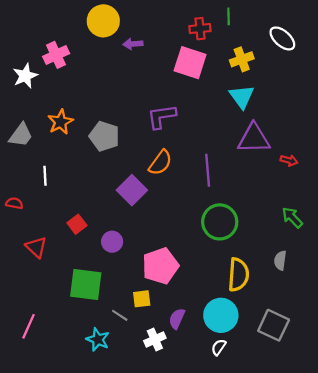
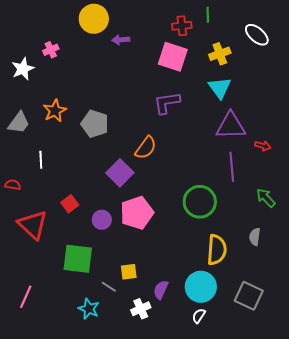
pink cross: (56, 55) -> (51, 50), size x0.7
purple L-shape: (162, 116) -> (167, 103), moved
purple line: (208, 170) -> (232, 167), moved
red triangle: (36, 247) -> (33, 225), size x1.5
pink pentagon: (160, 266) -> (137, 213), moved

